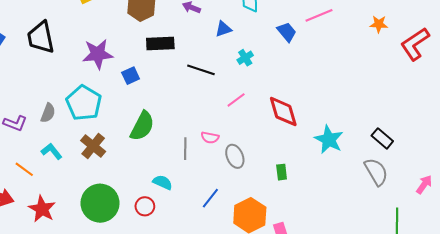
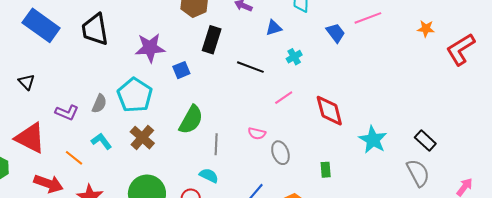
black rectangle: (160, 44) -> (212, 40), turned -72
gray line: (185, 149) -> (216, 144), moved

